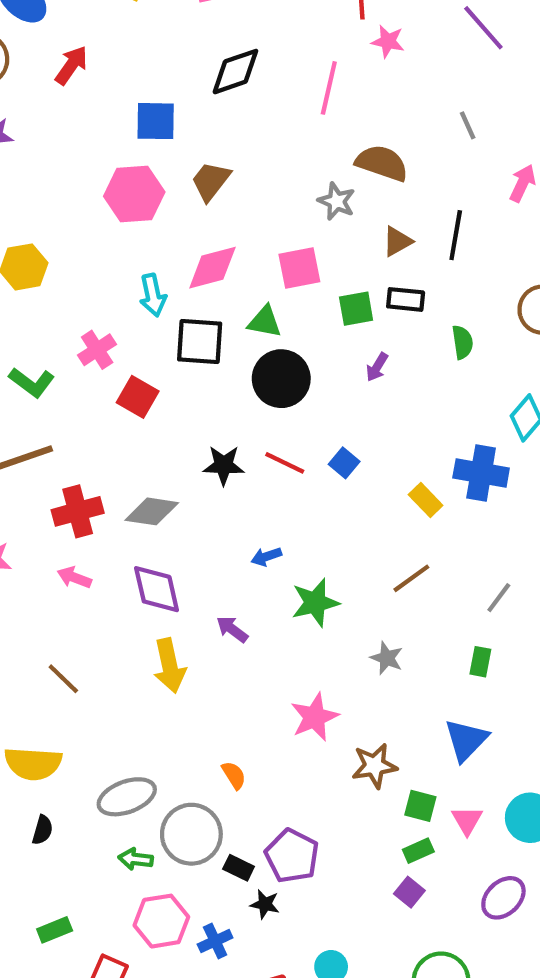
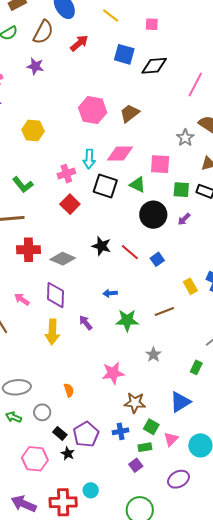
blue square: (156, 121) -> (124, 54), moved
pink cross: (97, 350) -> (66, 174), moved
black circle: (281, 379) -> (153, 215), moved
pink arrow: (74, 578) -> (22, 299), moved
brown line: (411, 578) -> (164, 312), moved
gray circle: (191, 834) -> (42, 412), size x0.6
pink hexagon: (161, 921) -> (35, 459), moved
blue cross: (215, 941) -> (121, 431), moved

